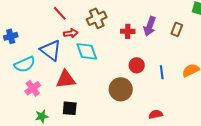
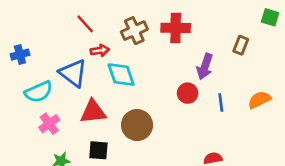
purple arrow: (150, 26) -> (205, 67), moved
red cross: (128, 31) -> (176, 28), moved, size x1.5
brown circle: (121, 89) -> (137, 125), moved

